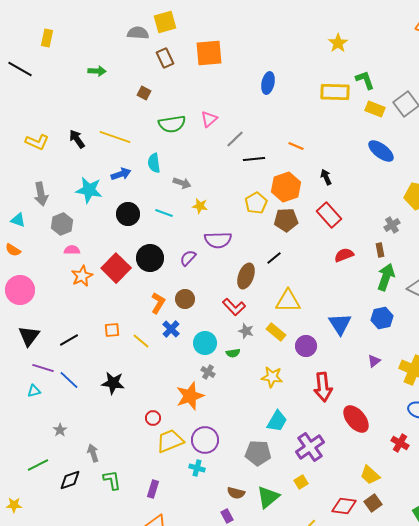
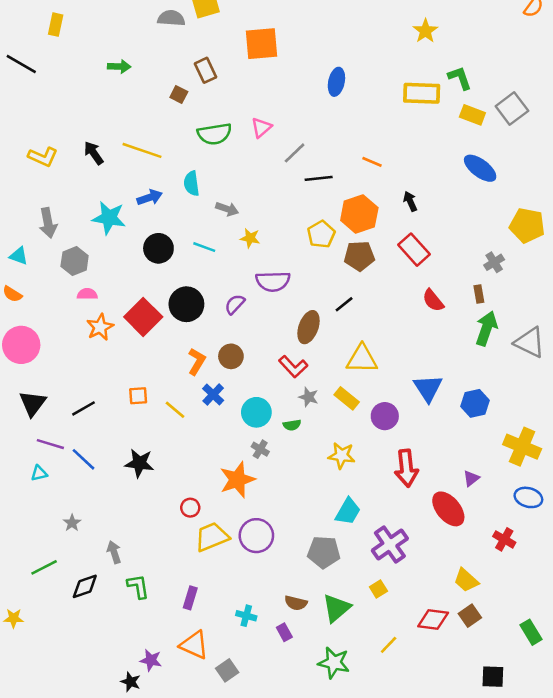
brown rectangle: (165, 58) -> (206, 70), moved
red semicircle: (344, 255) -> (433, 300), turned -108
blue hexagon: (382, 318) -> (475, 403), moved
purple triangle: (374, 361) -> (471, 478), moved
cyan cross: (197, 468) -> (246, 616), moved

